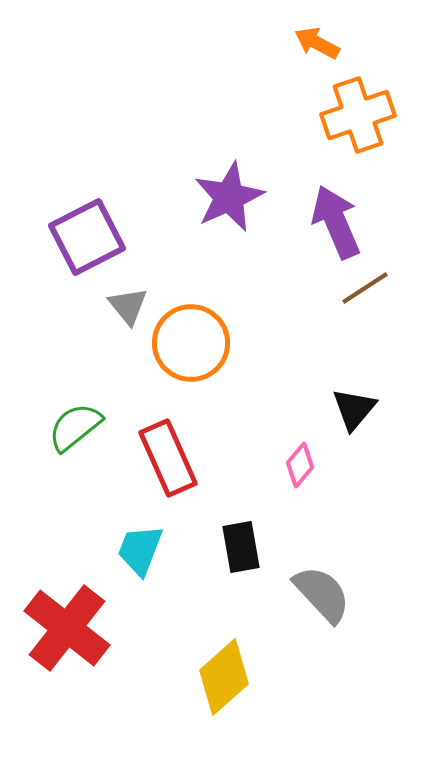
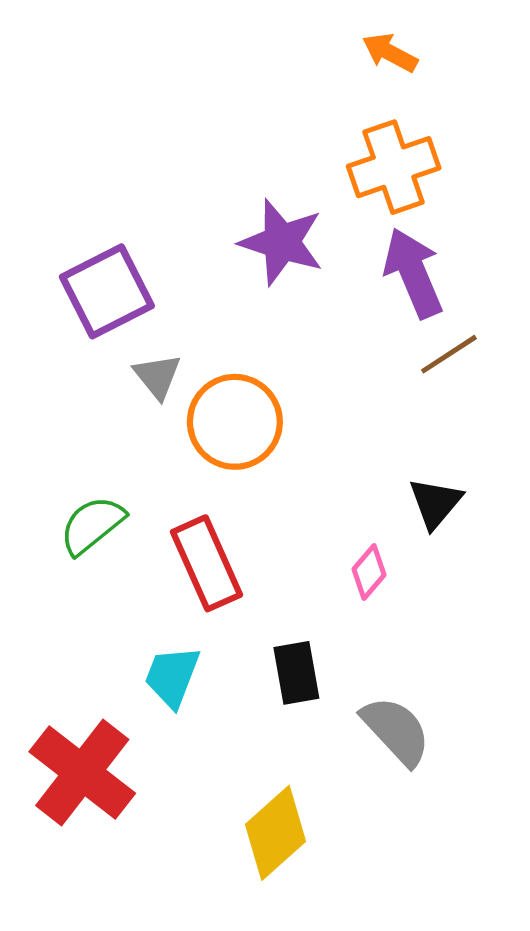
orange cross: (358, 115) -> (394, 167), moved
purple star: (229, 197) -> (282, 242), turned -30

